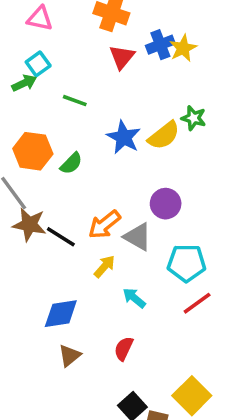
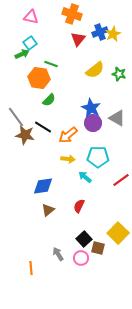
yellow semicircle: (164, 135) -> (95, 70), moved
blue star: (124, 137) -> (91, 108), moved
orange hexagon: (33, 151) -> (39, 78), moved
purple circle: (166, 204) -> (93, 123), moved
black line: (61, 237) -> (43, 127), moved
gray triangle: (138, 237) -> (117, 118), moved
cyan pentagon: (187, 263) -> (98, 157), moved
yellow arrow: (104, 266) -> (68, 159), turned 56

